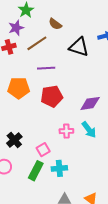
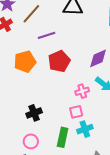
black cross: (14, 140) -> (34, 113), turned 35
pink square: (43, 150) -> (76, 112), moved, turned 32

